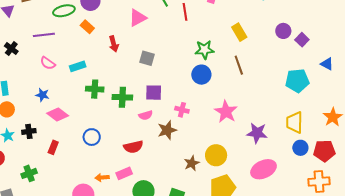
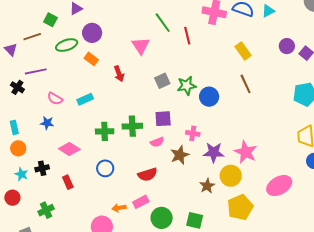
pink triangle: (138, 18) -> (141, 46), turned -30
purple line: (44, 35) -> (36, 71), moved
green star: (204, 50) -> (187, 86), moved
gray square: (147, 58) -> (162, 81), moved, turned -35
green cross: (95, 89) -> (105, 131), moved
blue star: (42, 95) -> (47, 123), moved
pink star: (226, 112) -> (246, 152), moved
purple star: (257, 133) -> (214, 152), moved
red rectangle: (53, 147) -> (68, 182), turned -40

